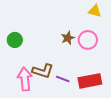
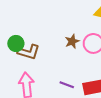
brown L-shape: (43, 71) -> (29, 52), moved

